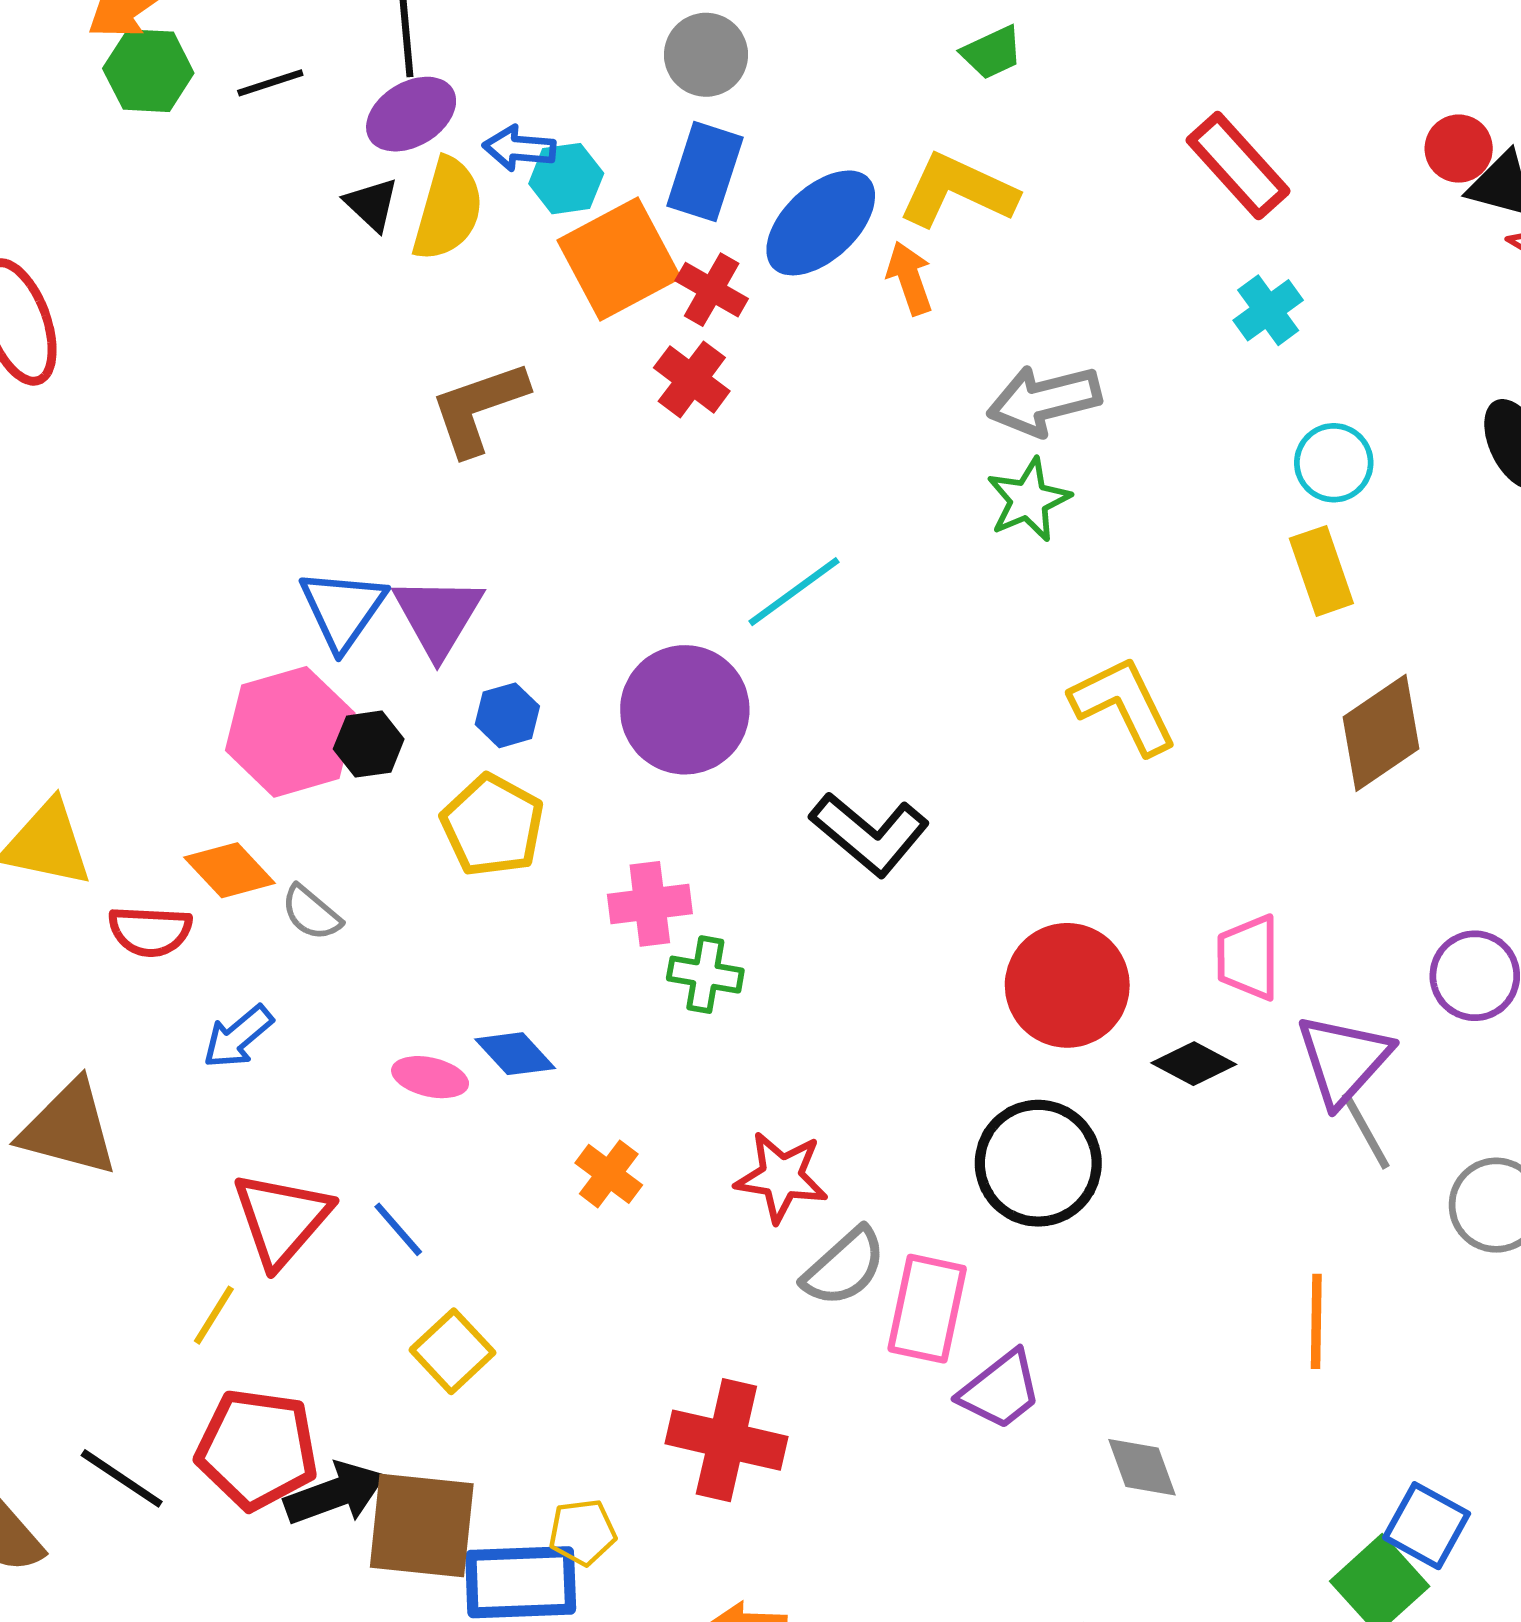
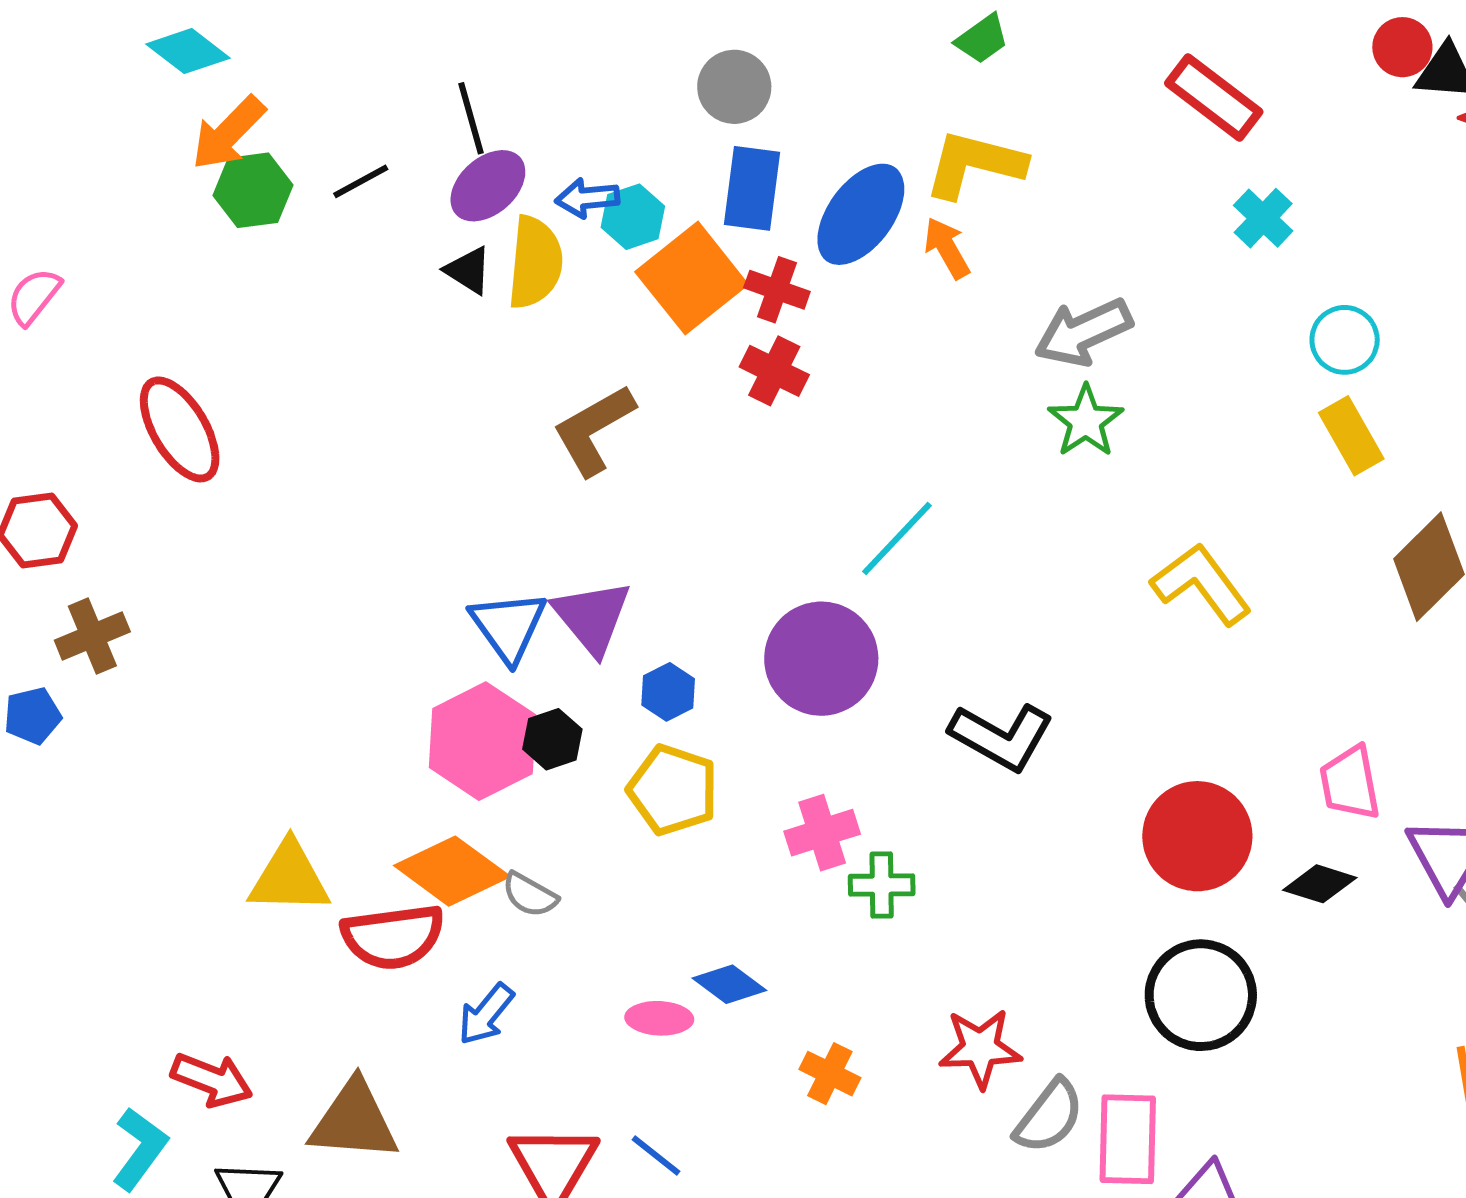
orange diamond: (230, 870) -> (452, 871), size x1.4
red semicircle: (150, 931) -> (393, 937), size x1.4

